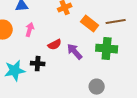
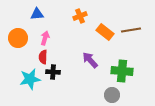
red semicircle: (55, 45) -> (43, 57), moved, turned 120
green cross: (107, 49) -> (122, 71), moved

